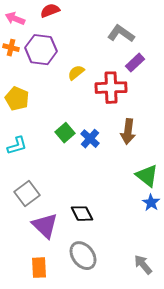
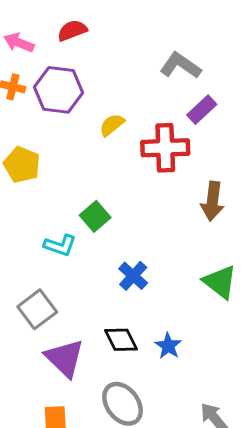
brown arrow: (128, 132) -> (212, 201), moved
blue cross: (90, 139) -> (133, 276), moved
cyan L-shape: (17, 146) -> (60, 245), moved, turned 35
blue star: (151, 203) -> (168, 346), moved

